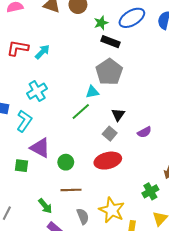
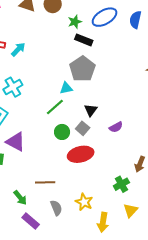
green circle: (66, 162) -> (62, 132), moved
yellow star: (112, 210) -> (84, 202), size x0.7

